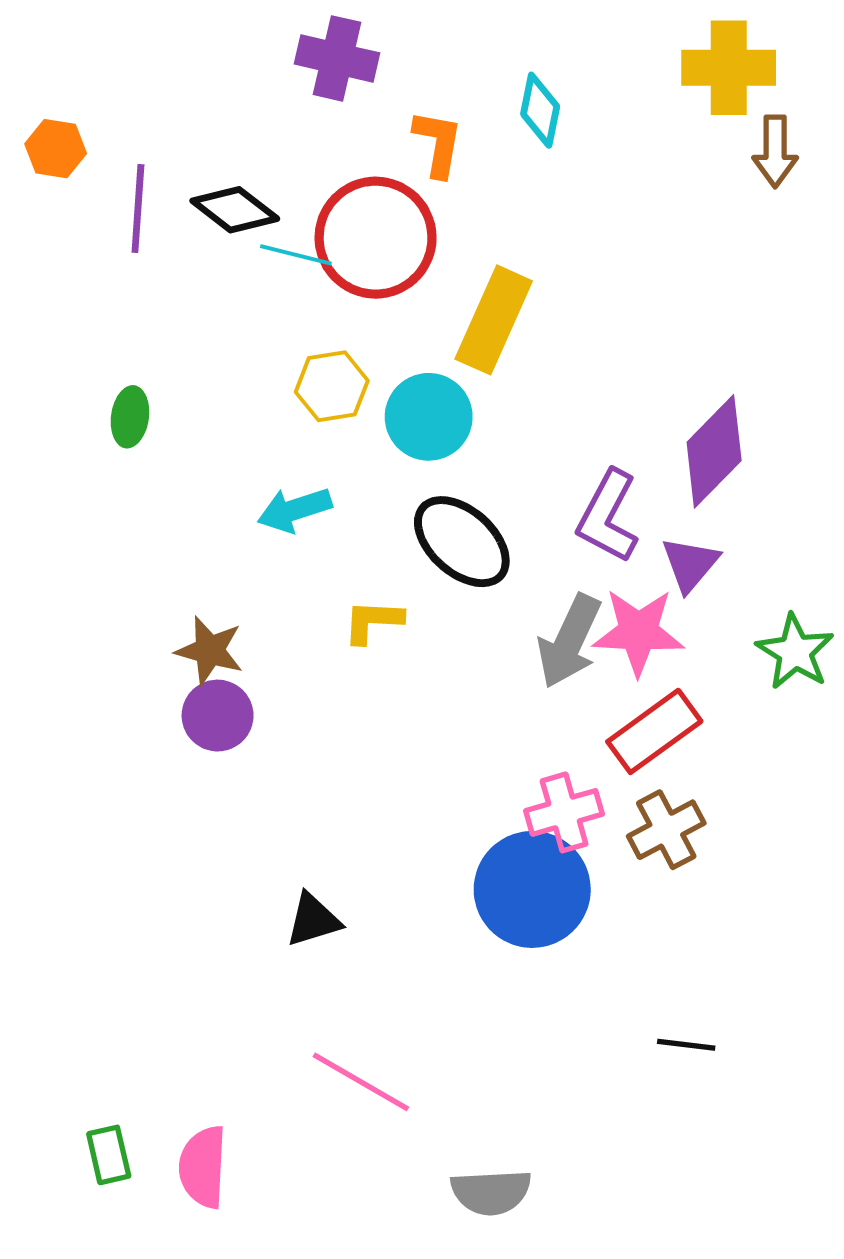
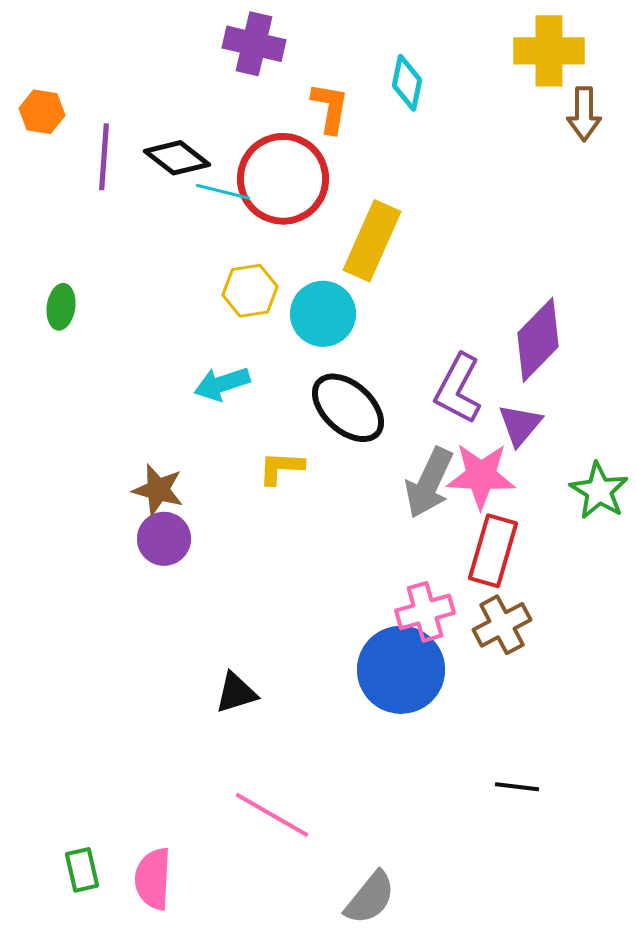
green ellipse: (130, 417) -> (61, 307), moved
red rectangle: (654, 731) -> (493, 551), turned -38
gray semicircle: (491, 1192) -> (370, 898), turned -48

